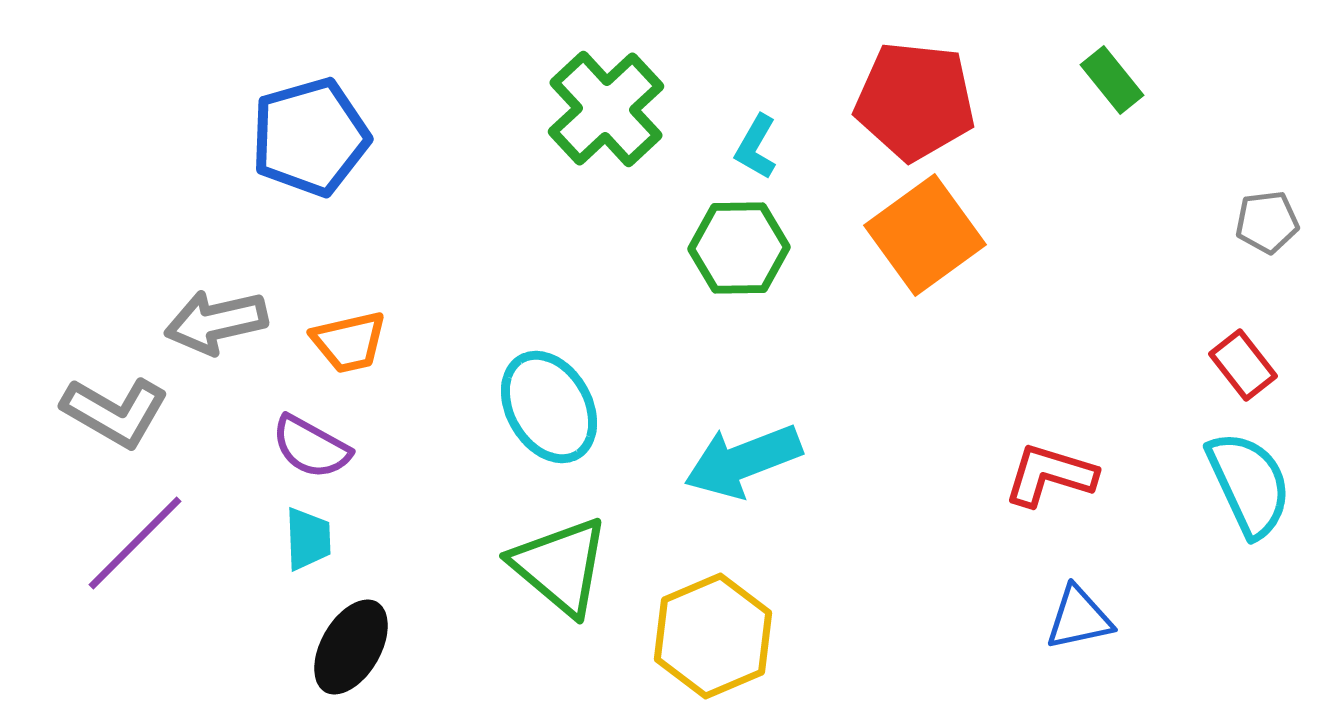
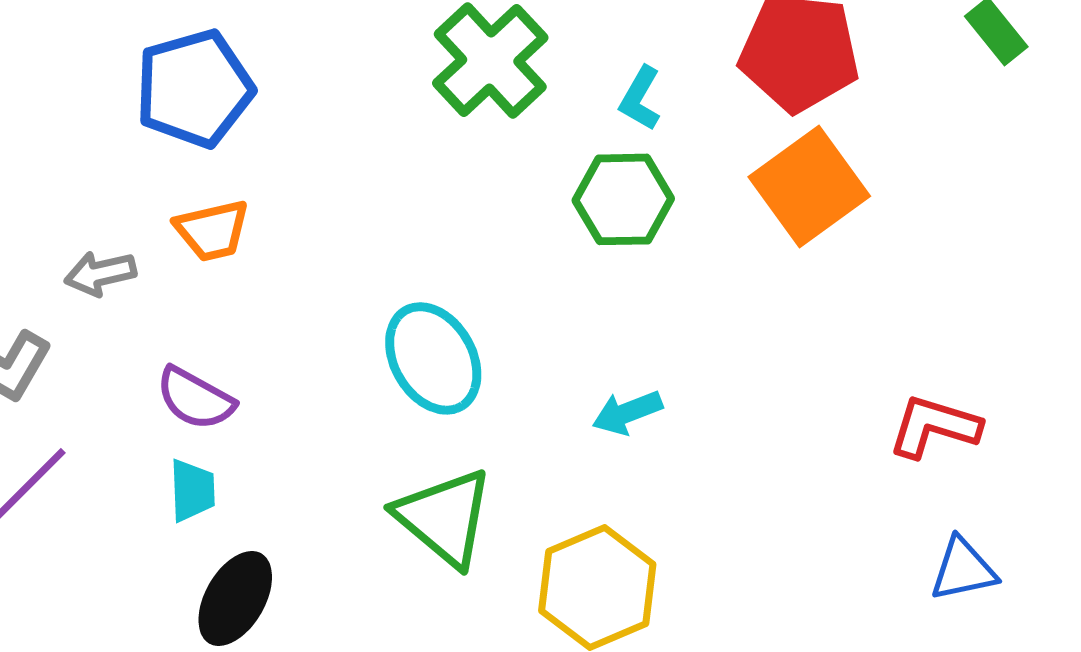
gray arrow: (216, 322) -> (100, 273), size x0.7
orange trapezoid: (349, 342) -> (212, 230), moved
cyan arrow: (743, 461) -> (627, 412), size x0.6

